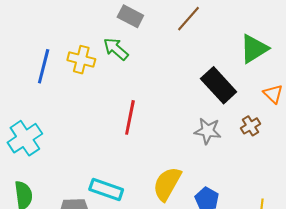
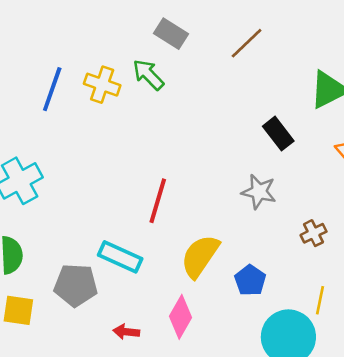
black rectangle: (219, 85) -> (278, 134), size x0.7
red line: (130, 117) -> (158, 201), moved
brown cross: (250, 126) -> (314, 233), moved

